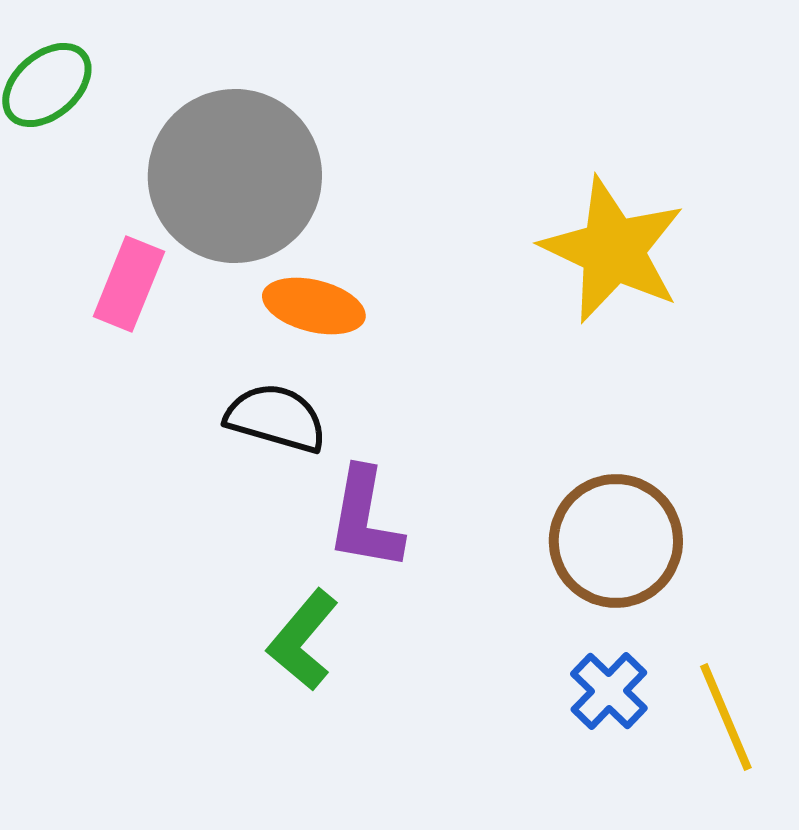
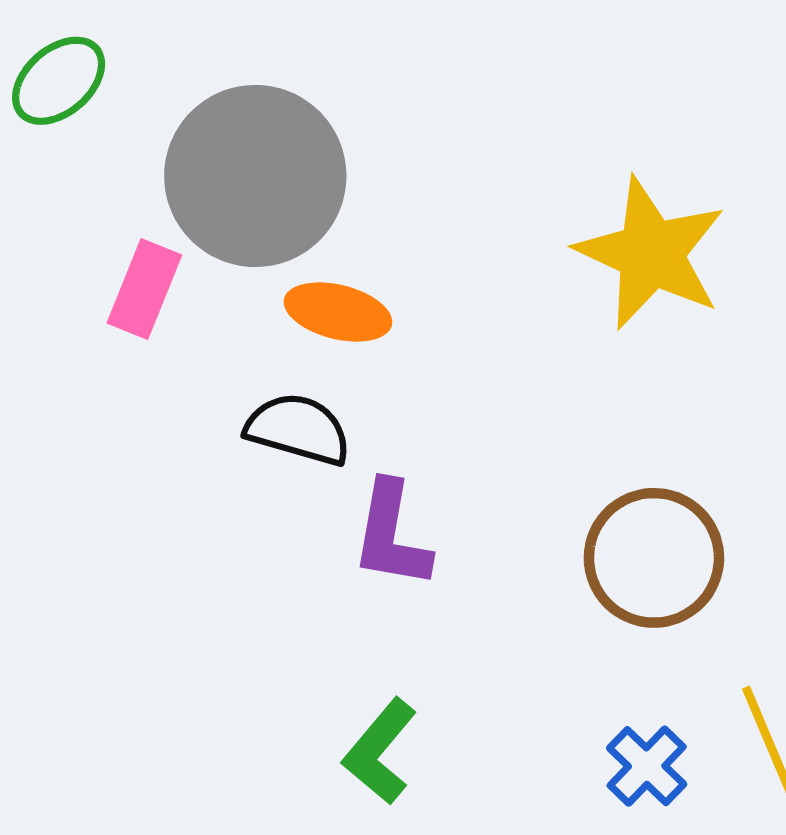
green L-shape: (303, 640) -> (380, 751), moved
blue cross: (609, 691) -> (647, 766), moved

